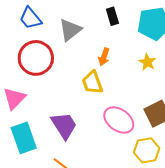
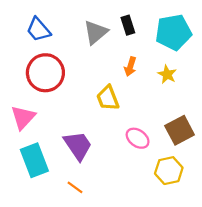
gray triangle: (70, 30) -> (96, 32), moved
orange arrow: (104, 57) -> (130, 67), moved
pink ellipse: (119, 120) -> (138, 138), size x0.7

